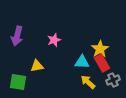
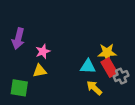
pink star: (54, 40) -> (43, 51), moved
yellow star: (100, 49) -> (107, 52), turned 30
gray cross: (113, 80) -> (121, 76), moved

